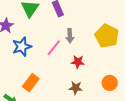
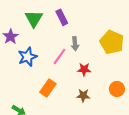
orange rectangle: (31, 83) -> (48, 88), moved

